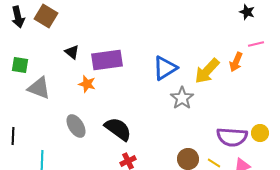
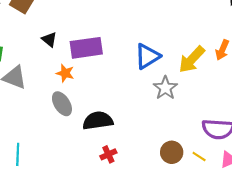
gray ellipse: (76, 126) -> (62, 104), moved
black semicircle: (118, 129) -> (98, 121), turned -44

